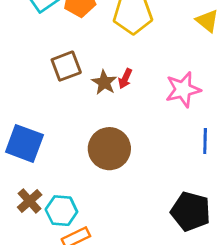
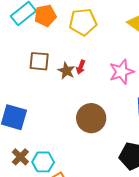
brown square: (66, 66) -> (39, 61), turned 30
brown circle: (109, 149) -> (91, 118), moved

